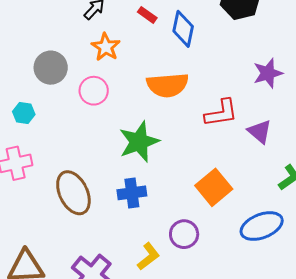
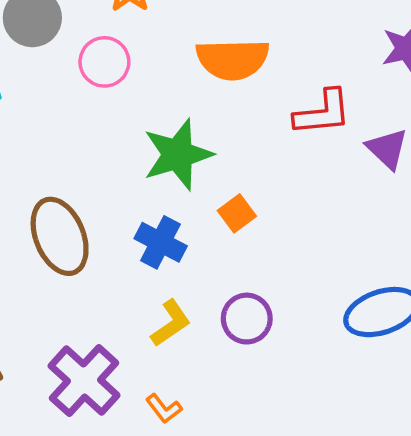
orange square: (214, 187) -> (237, 213), moved, size x0.6
blue cross: (132, 193) -> (161, 242), turned 32
yellow L-shape: (148, 256) -> (171, 323), moved

